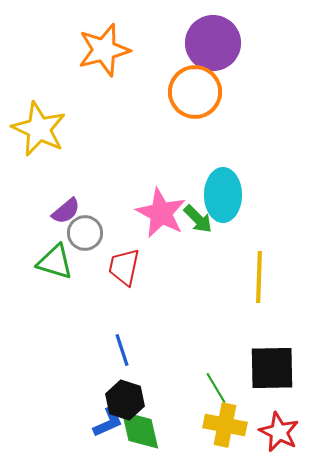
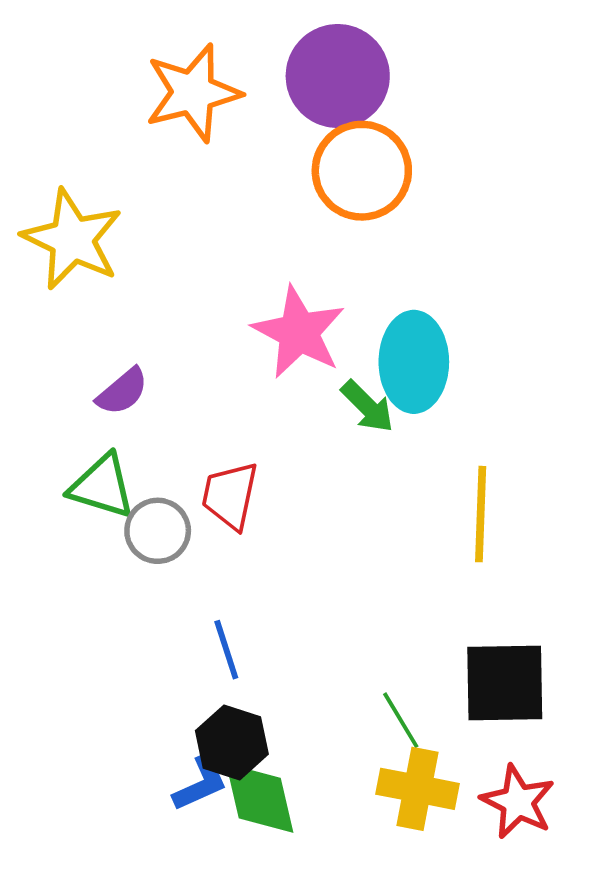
purple circle: (213, 43) -> (338, 76), moved
pink star: (161, 213) -> (299, 332), moved
gray circle: (85, 233) -> (158, 531), moved

